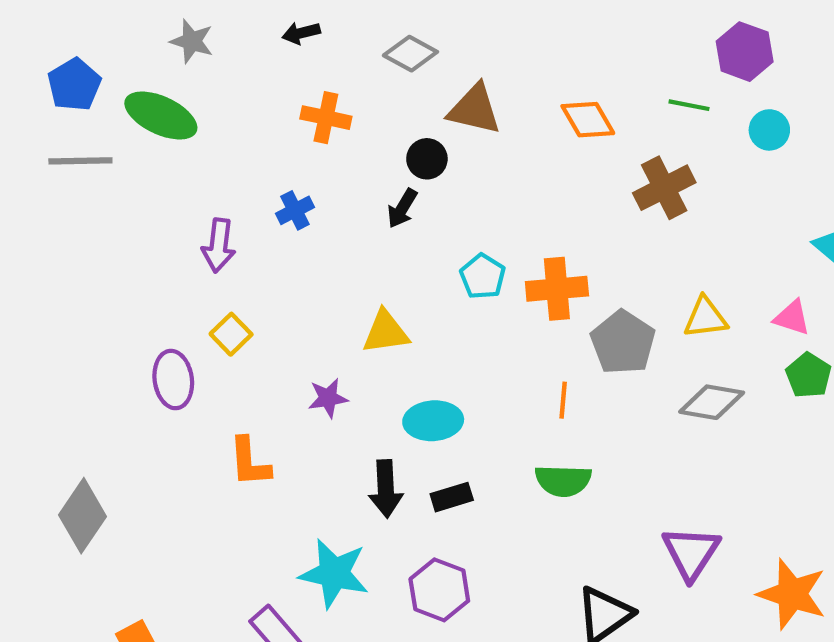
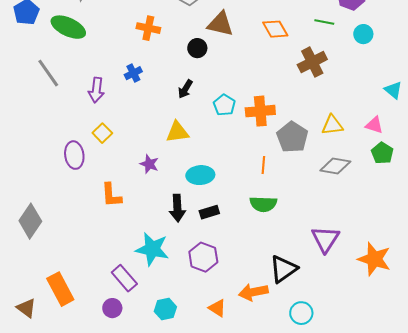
gray line: (80, 161) -> (48, 73), moved, turned 56
black arrow: (402, 208) -> (185, 89), moved
purple star: (328, 398) -> (149, 164), turned 30

